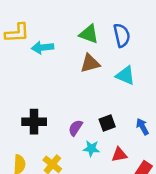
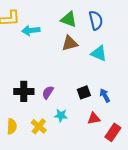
blue arrow: (142, 127) -> (105, 95), moved
purple semicircle: (75, 128) -> (48, 92), moved
cyan star: (91, 149) -> (61, 115), moved

